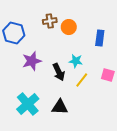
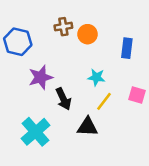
black arrow: (59, 72) -> (63, 99), moved
black triangle: (60, 107) -> (88, 127), moved

